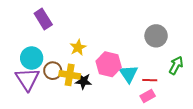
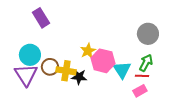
yellow star: (78, 47) -> (88, 51), moved
green arrow: (176, 65) -> (146, 63), moved

